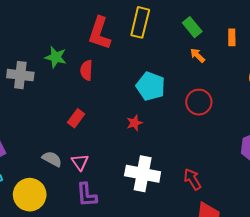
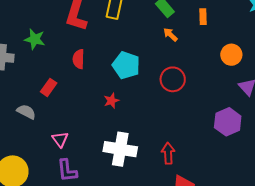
red semicircle: (86, 70) -> (79, 59), moved
red rectangle: (76, 118) -> (49, 87), moved
gray semicircle: (52, 159) -> (26, 112), moved
red arrow: (192, 179) -> (168, 153), turned 30

